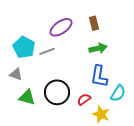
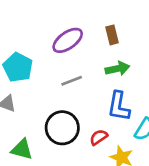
gray line: (47, 51) -> (72, 81), moved
green triangle: (27, 97) -> (22, 149), moved

